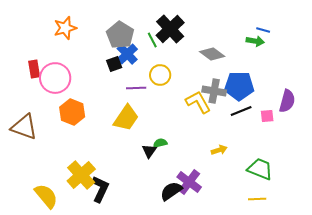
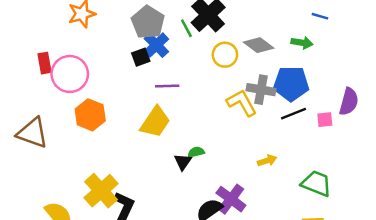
green arrow: (255, 41) -> (302, 43), moved
yellow circle: (160, 75) -> (225, 55), moved

